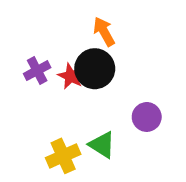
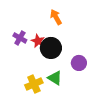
black circle: (95, 69) -> (51, 48), moved
purple cross: (37, 71) -> (20, 38), turned -32

